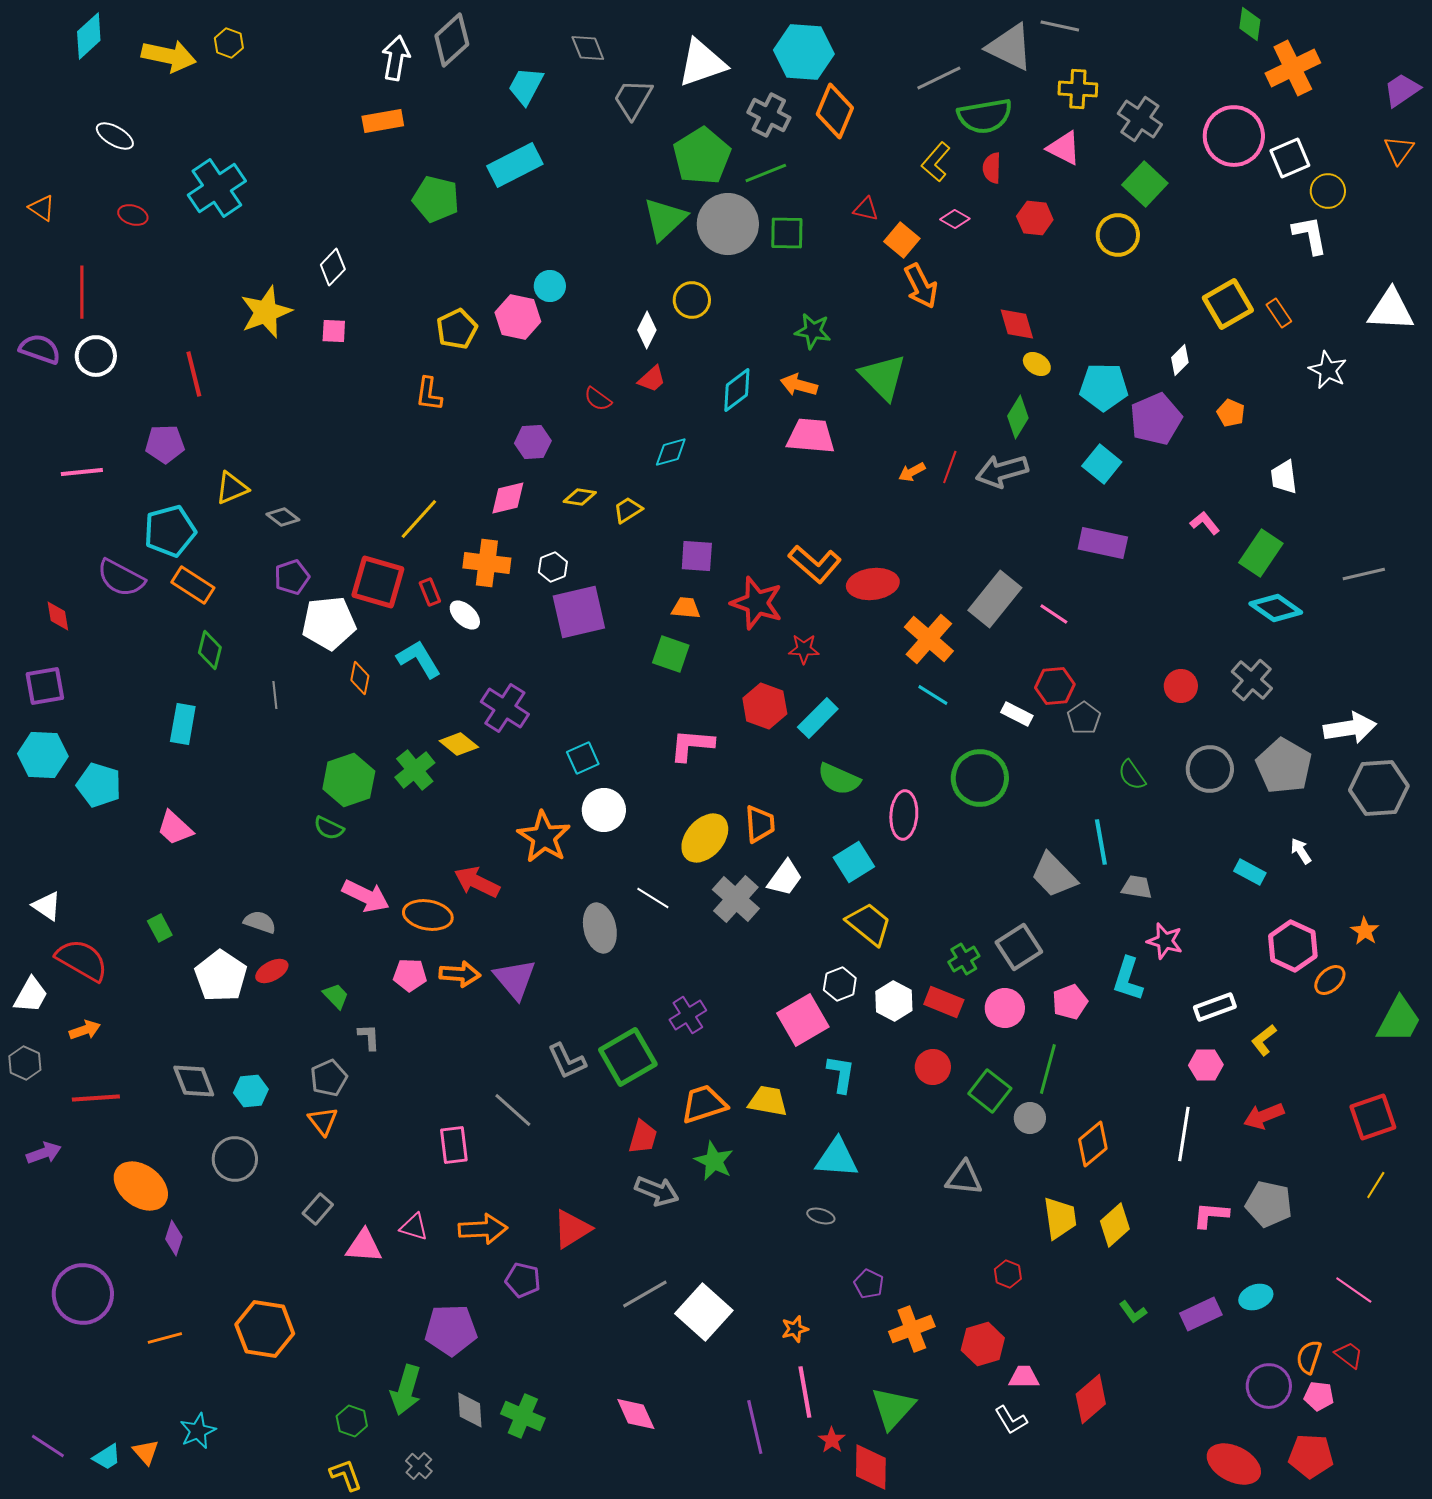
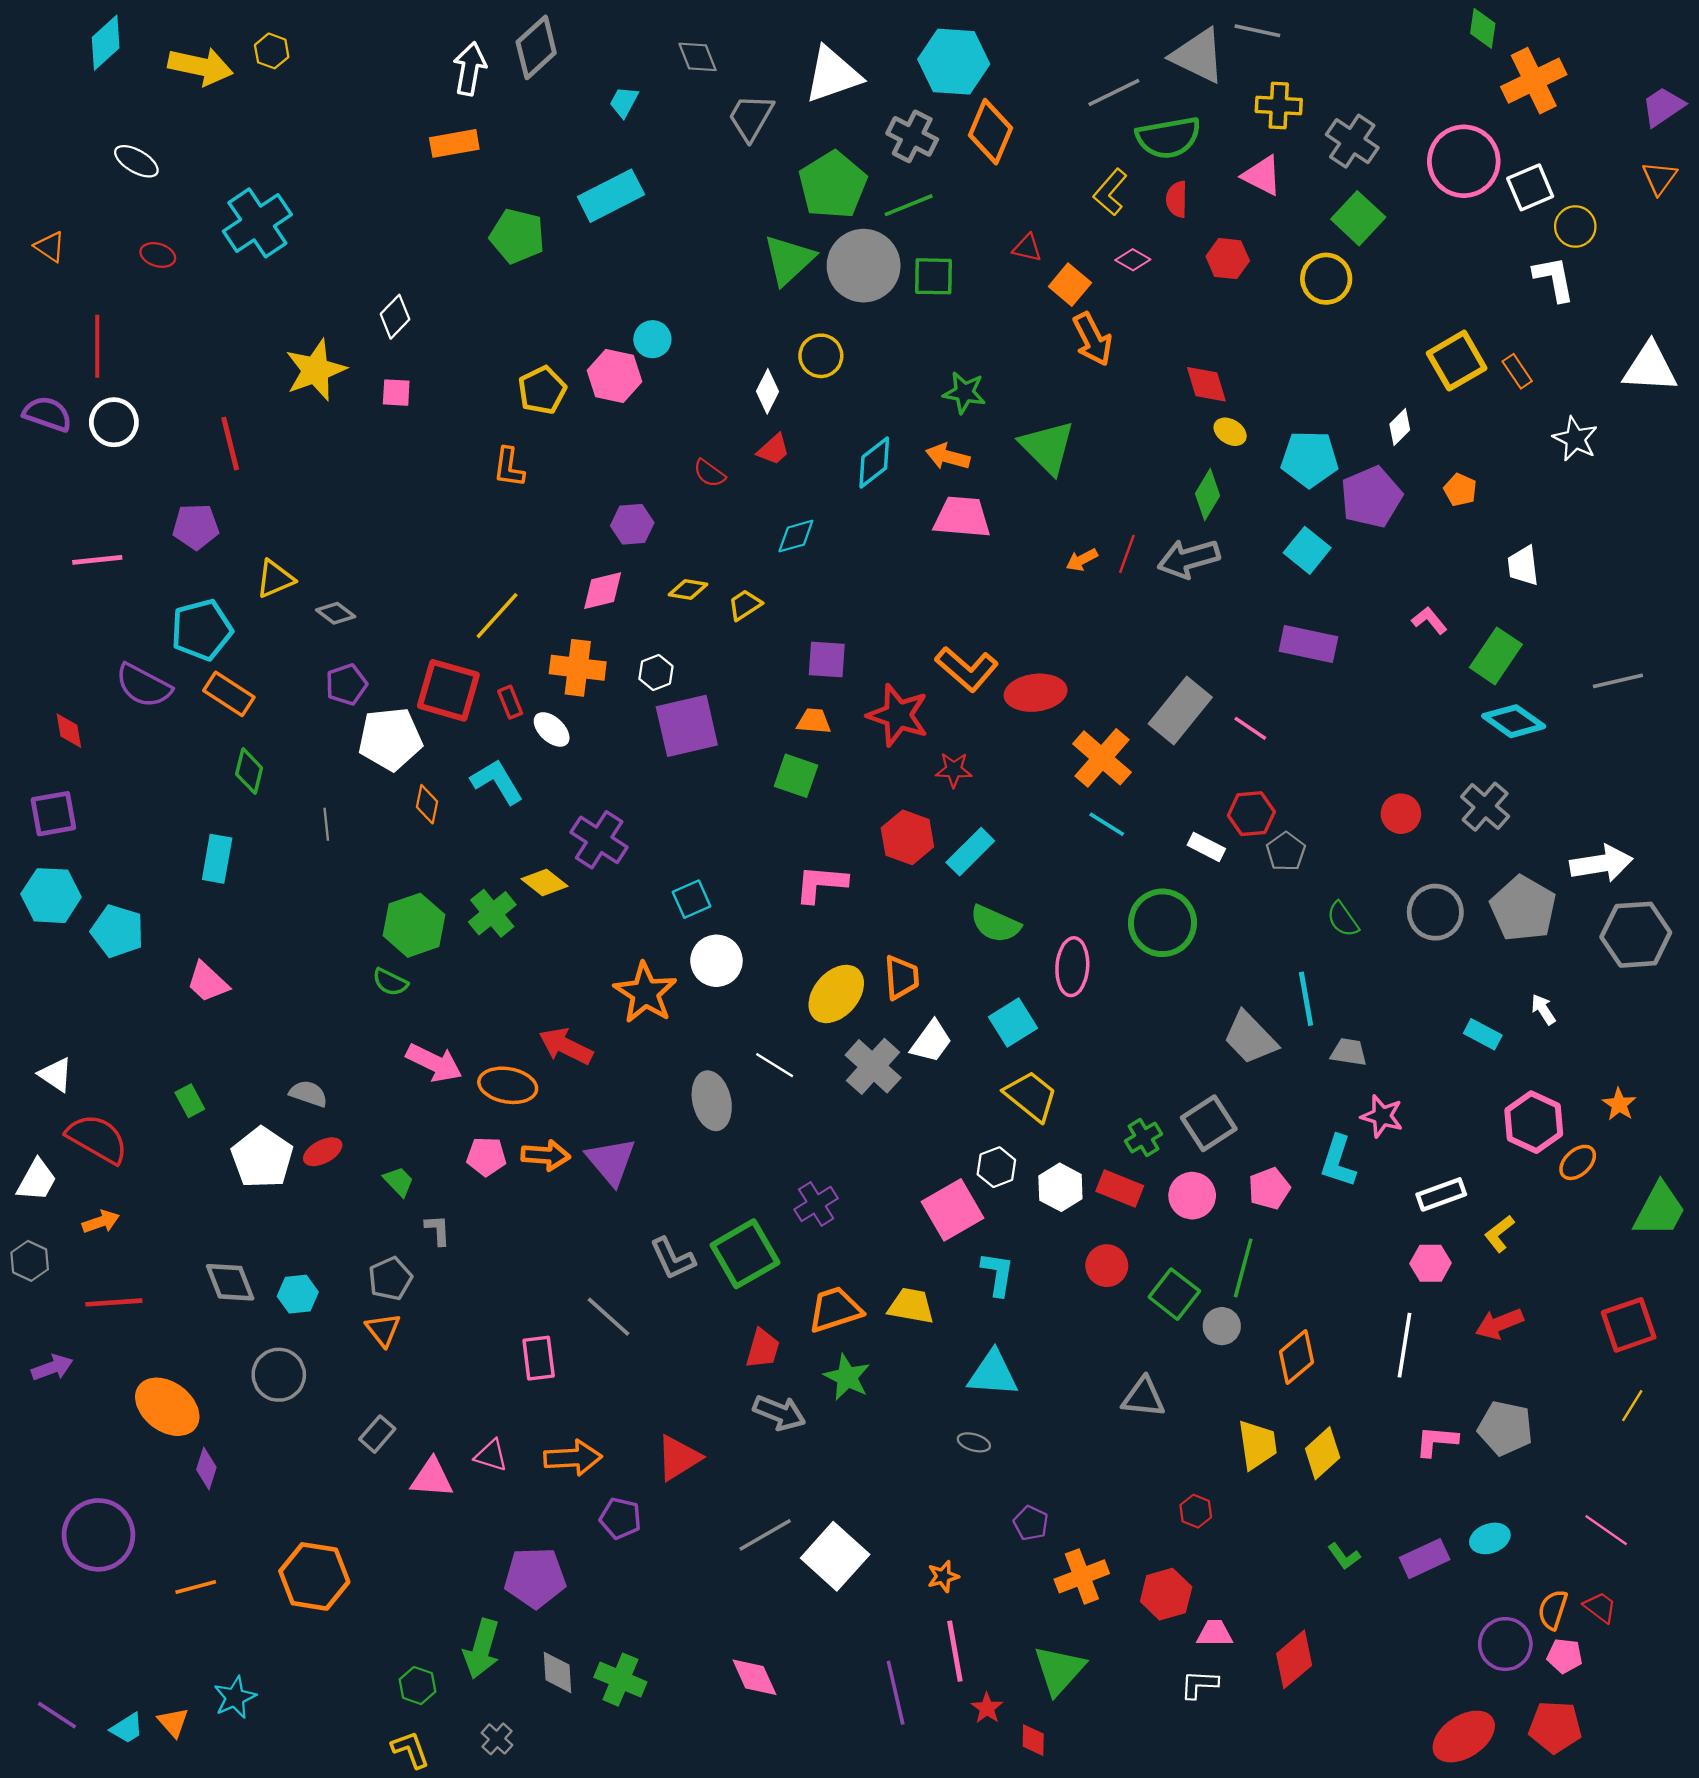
cyan trapezoid: (526, 86) -> (624, 102), size x0.7
white L-shape: (1011, 1420) -> (1199, 1684), turned 124
red ellipse: (1234, 1464) -> (1464, 1737), turned -60
red diamond: (871, 1467) -> (1033, 1740), size x0.6

